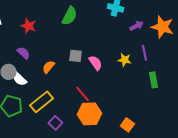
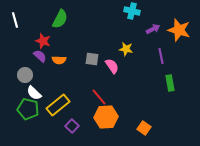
green semicircle: (69, 16) -> (60, 19), moved
red star: (28, 26) -> (43, 41), moved
yellow star: (124, 60) -> (126, 49), moved
orange semicircle: (48, 67) -> (59, 60), moved, turned -128
white semicircle: (19, 79) -> (34, 93), moved

